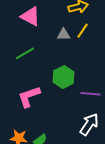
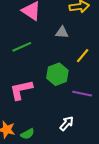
yellow line: (82, 31) -> (83, 56), moved
white arrow: (89, 124) -> (67, 123), moved, size x0.7

